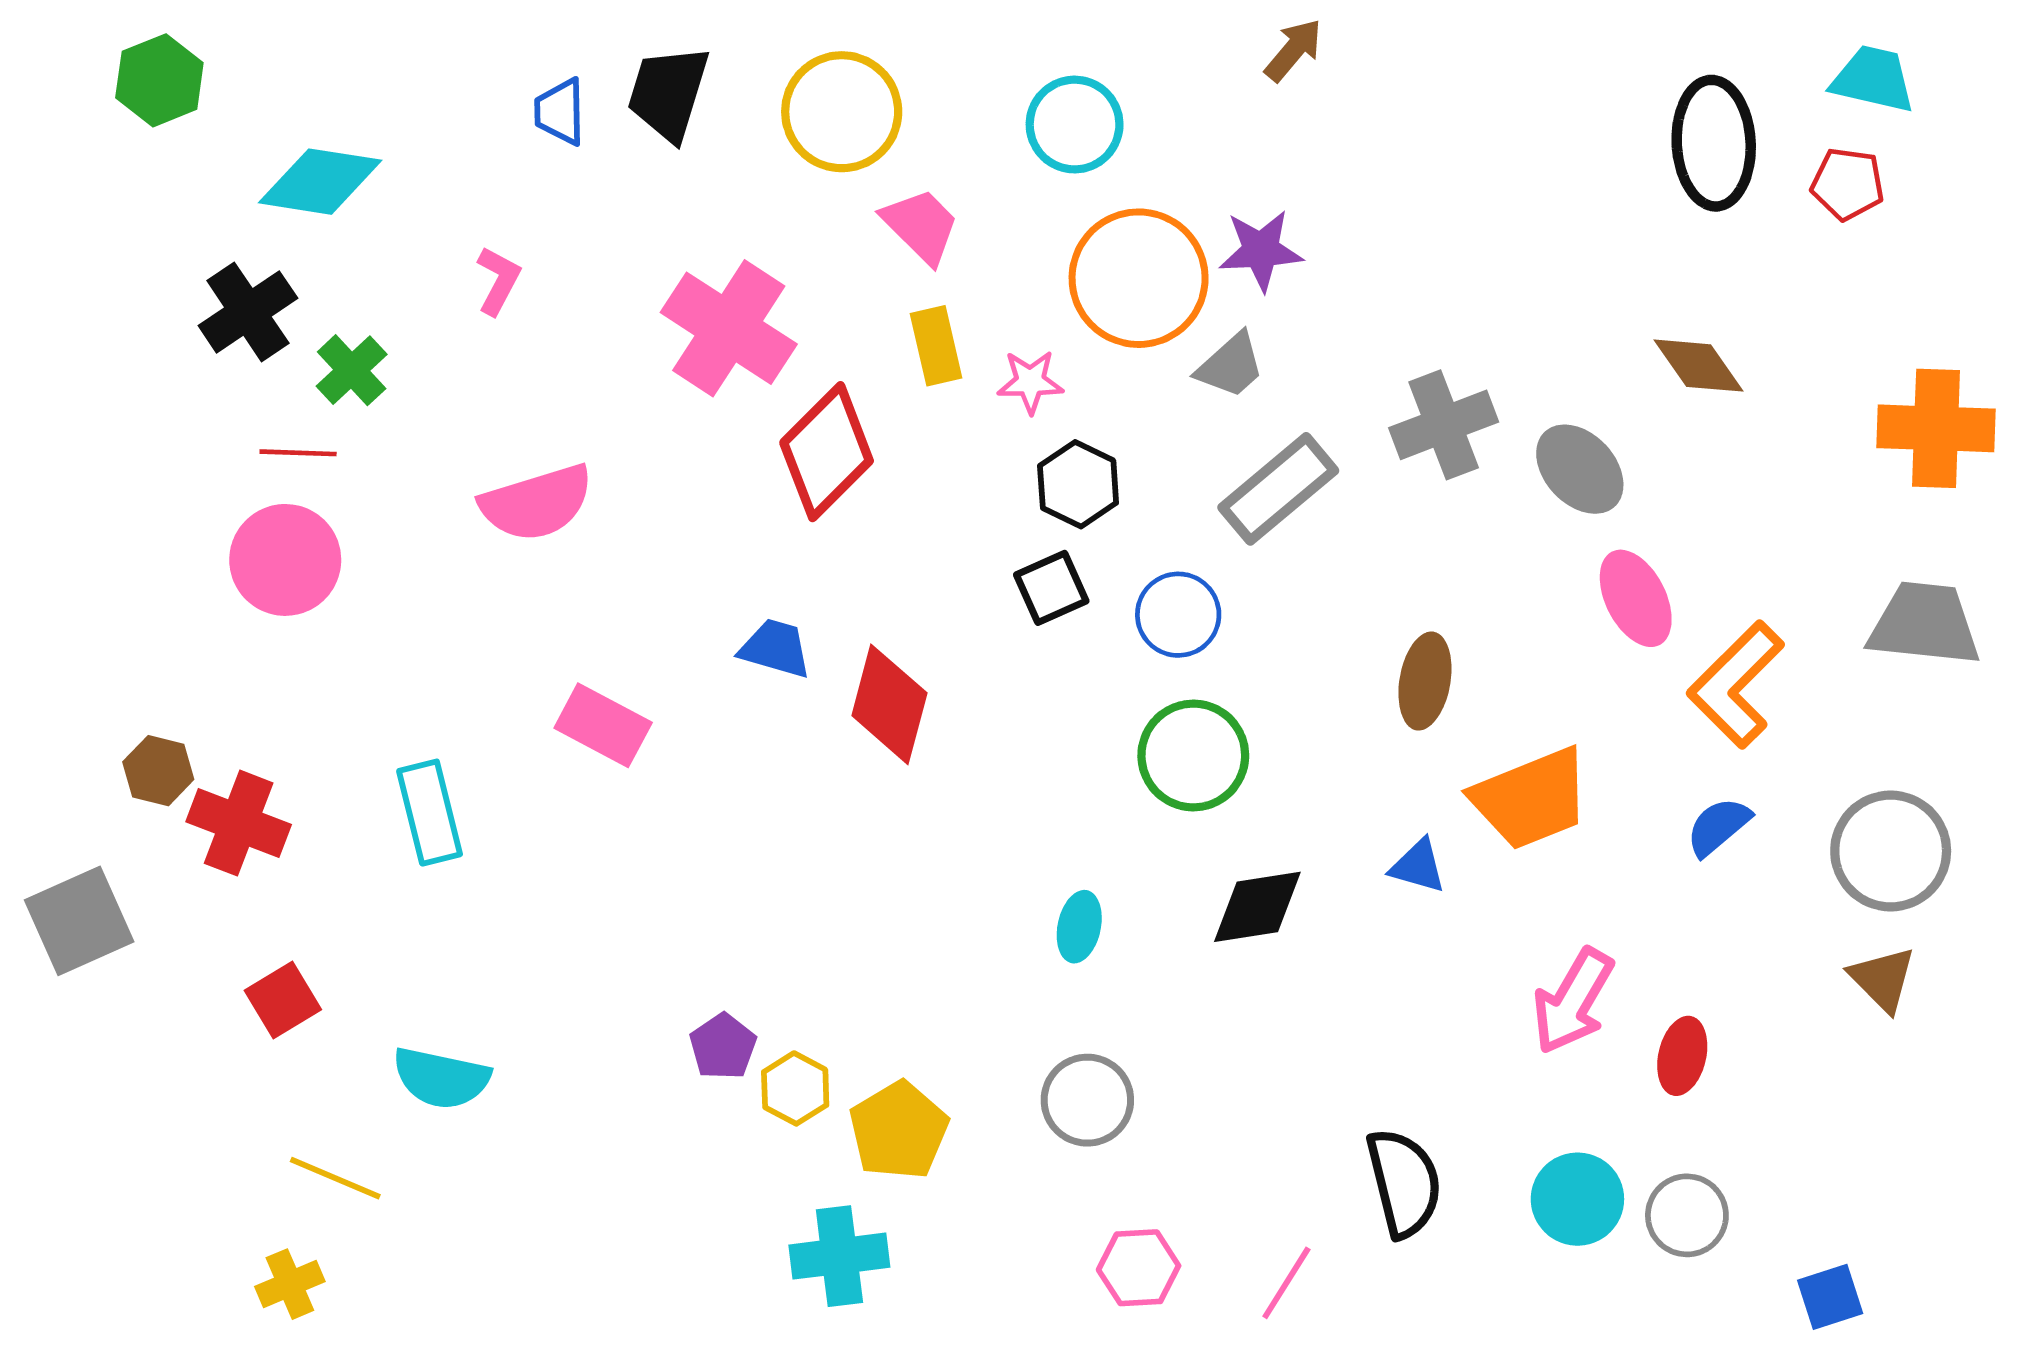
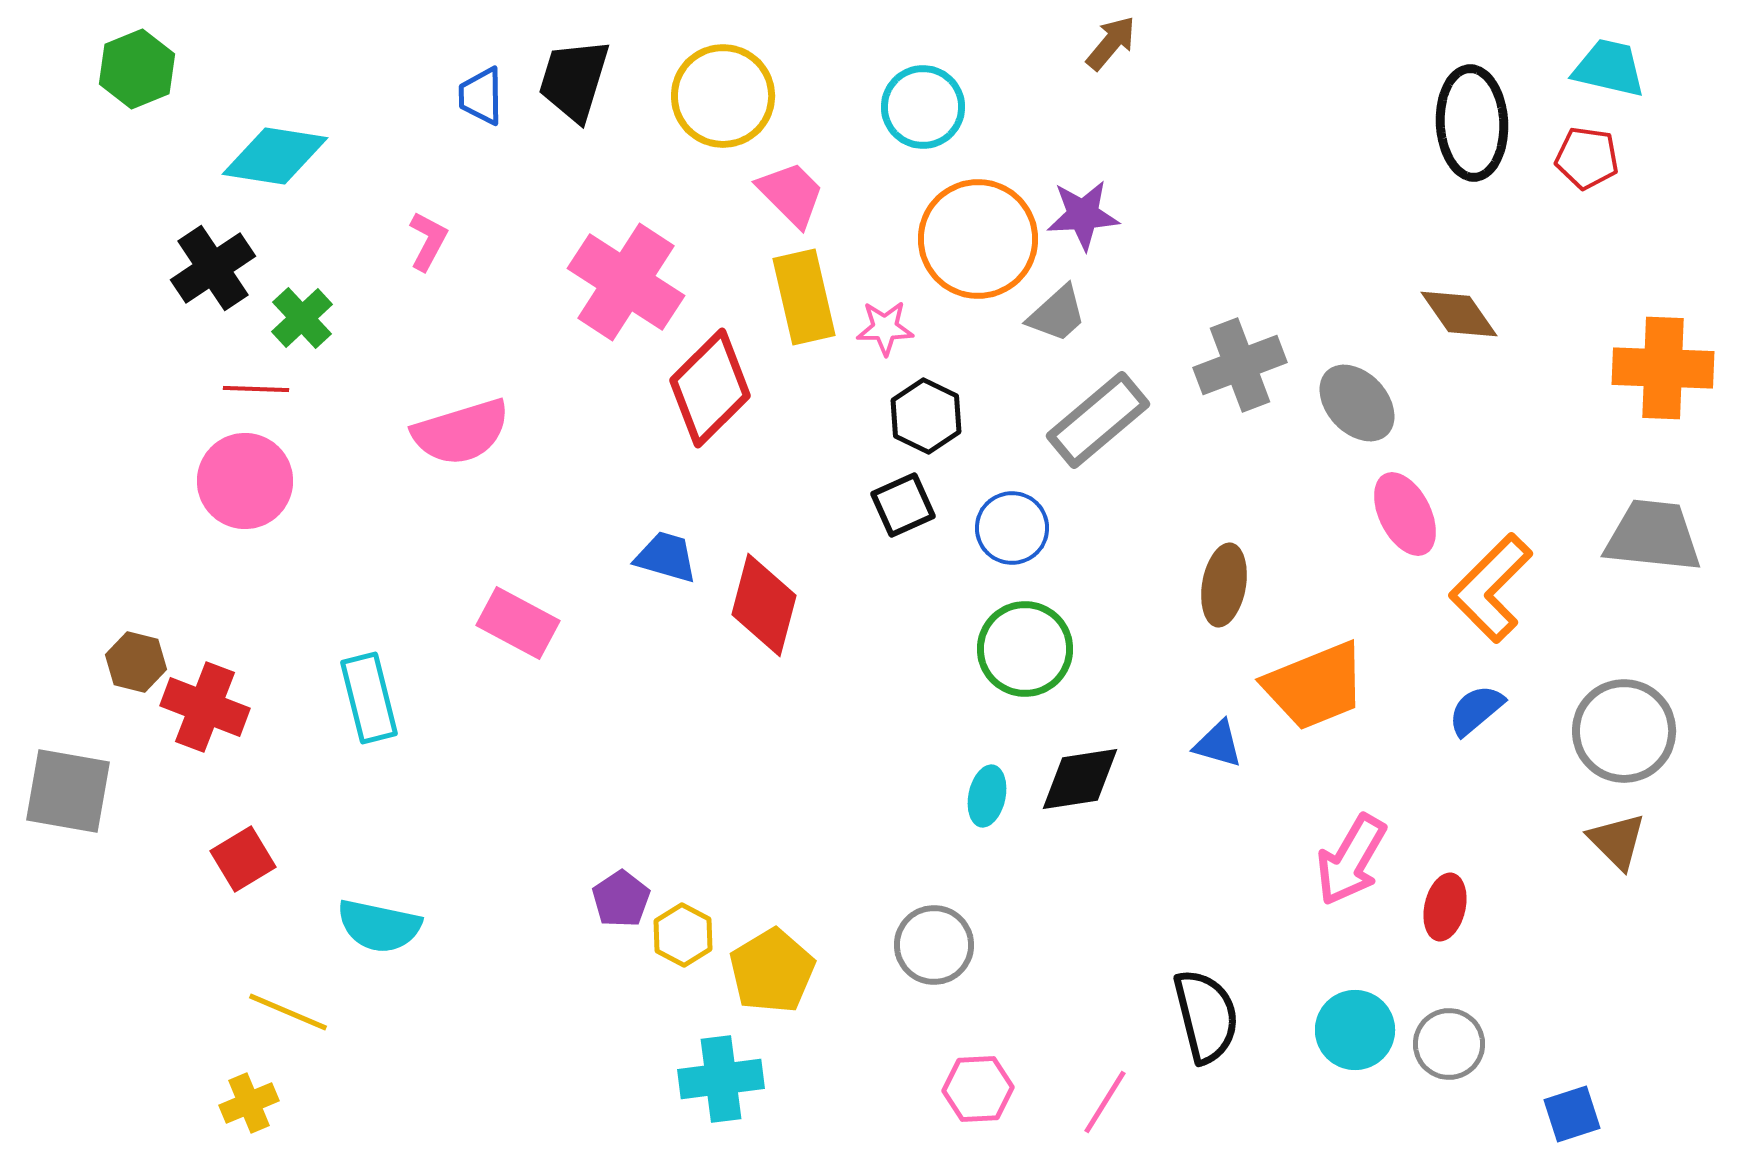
yellow rectangle: (936, 346) -> (804, 297), size x1.4
gray square: (79, 921) -> (68, 791), turned 34
cyan ellipse: (1079, 927) -> (987, 796), moved

